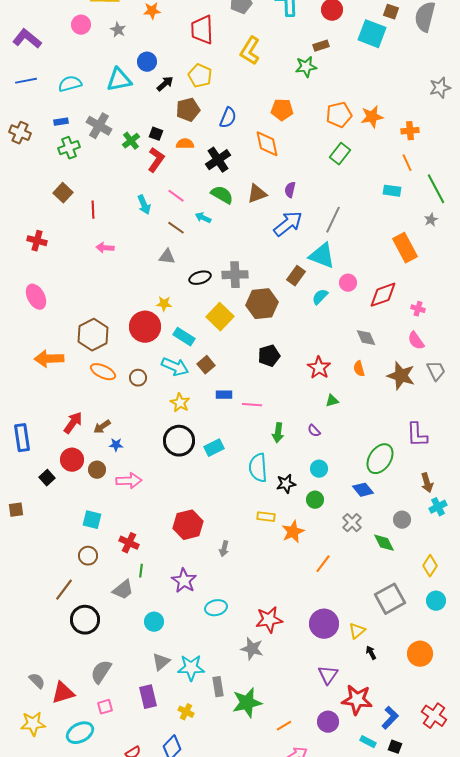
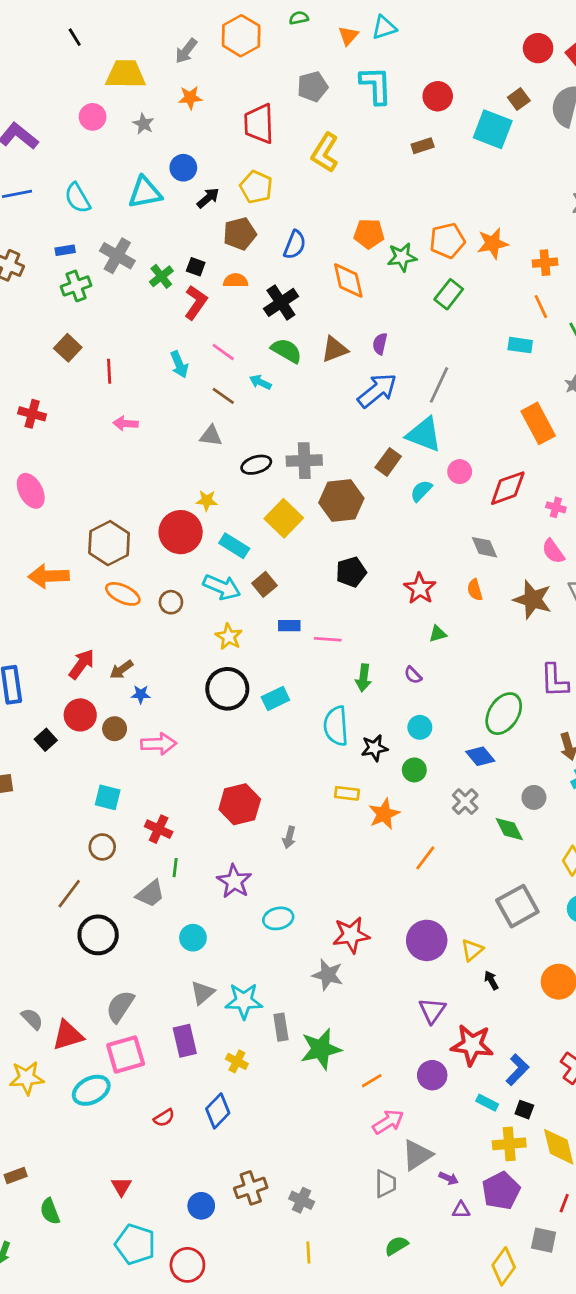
brown square: (391, 12) -> (519, 99), turned 35
green star: (306, 67) -> (402, 257), moved
cyan semicircle: (70, 84) -> (77, 198), turned -105
pink square: (105, 707) -> (126, 1055), size x1.8

